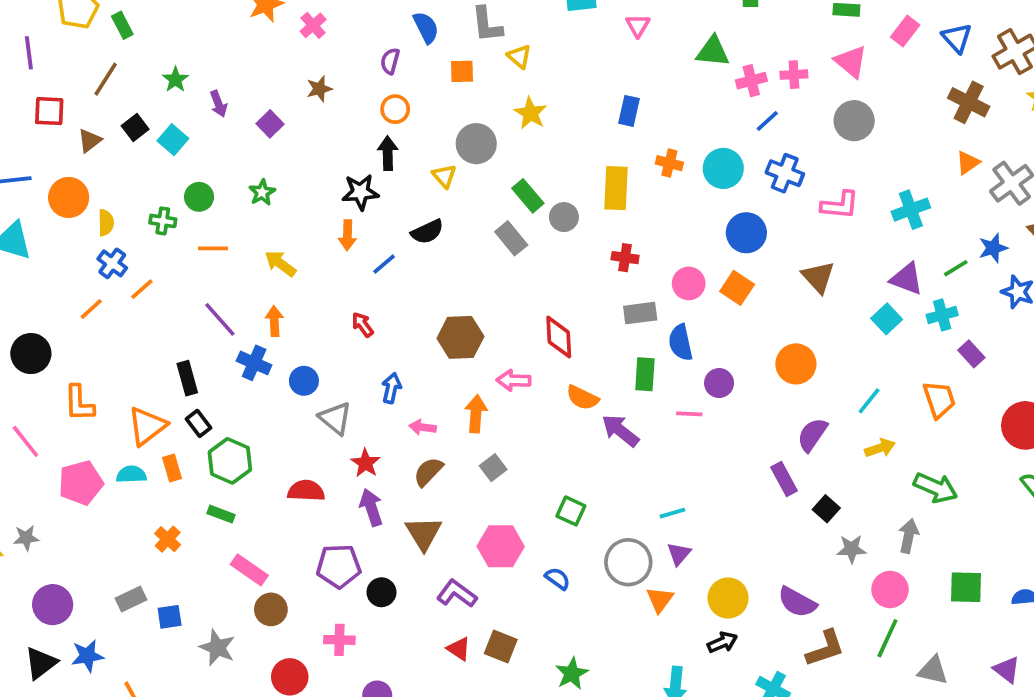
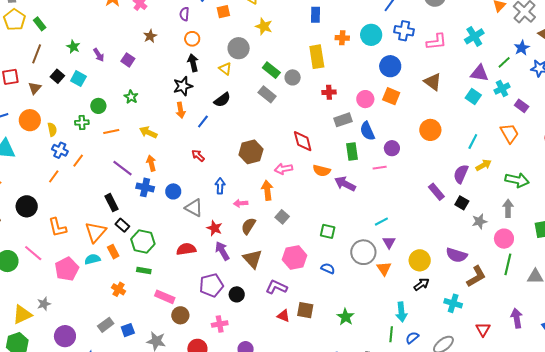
purple semicircle: (812, 435) -> (461, 174), moved

